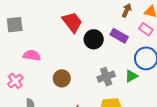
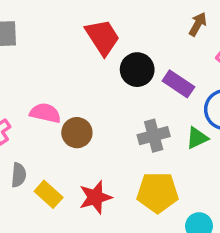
purple rectangle: (119, 36) -> (178, 84), moved
pink semicircle: (32, 55) -> (45, 113), moved

